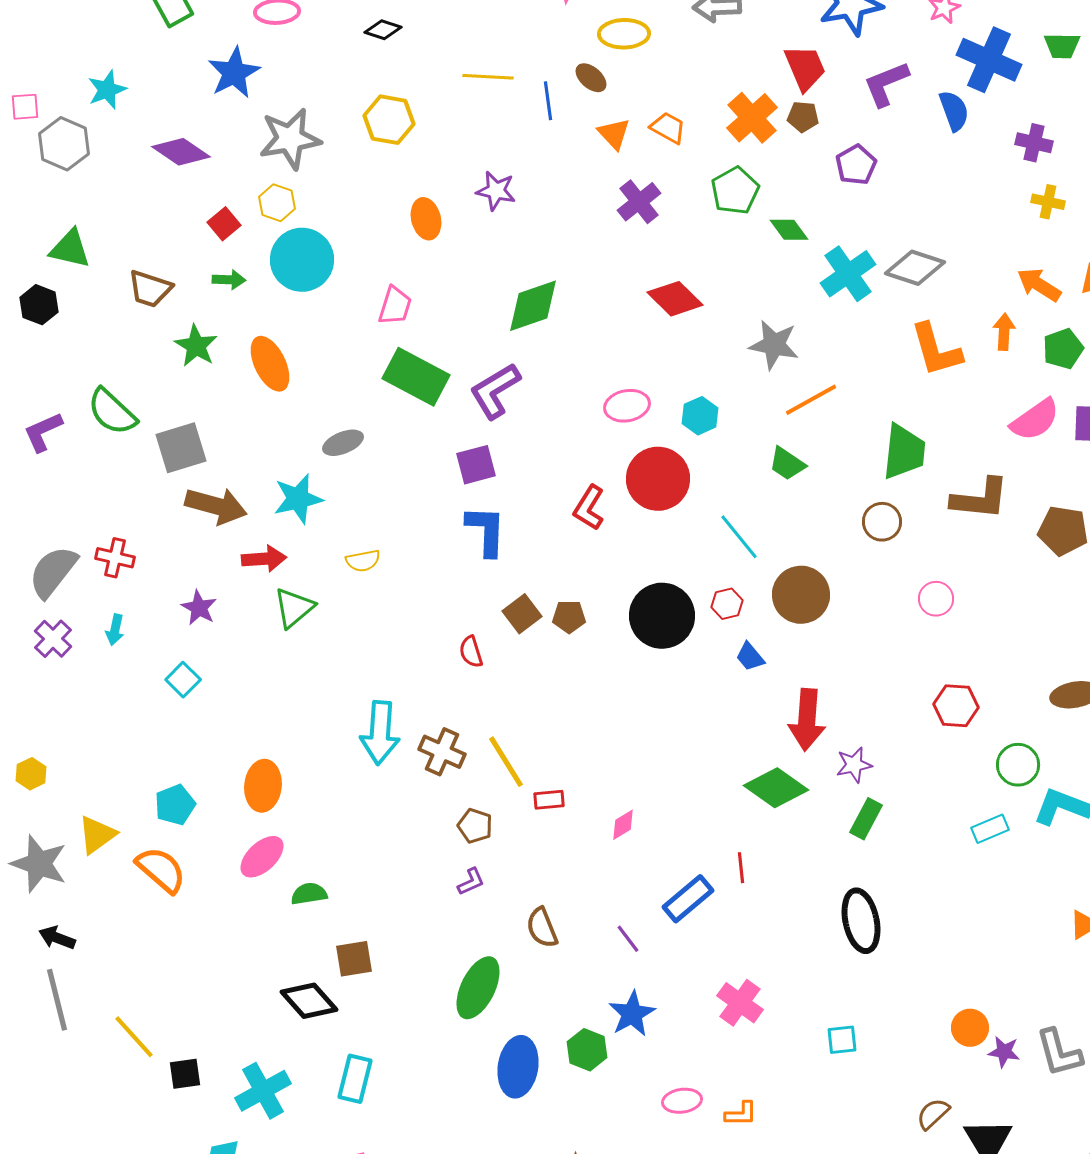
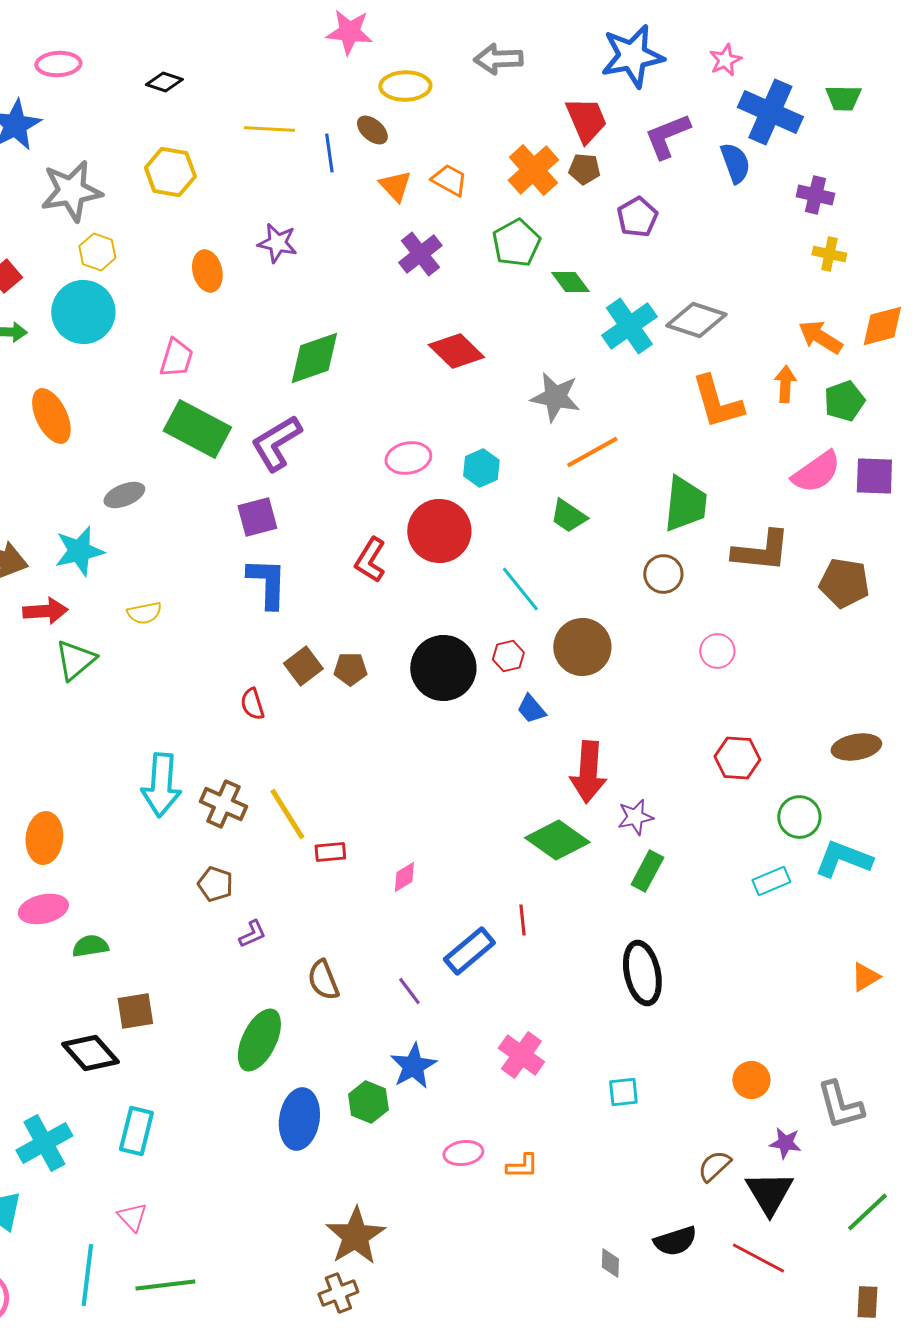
yellow hexagon: (277, 203) -> (97, 252), moved
brown pentagon: (475, 826) -> (215, 884), moved
pink ellipse: (262, 857) -> (43, 909), turned 30
purple star: (1004, 1052) -> (785, 1143), moved

